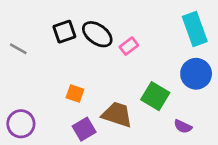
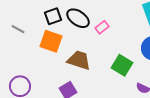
orange square: (75, 94) -> (51, 41), moved, size x1.6
brown trapezoid: (117, 115) -> (79, 60), moved

